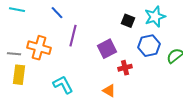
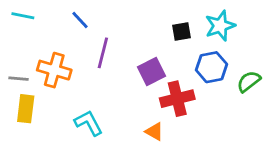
black square: (128, 21) -> (181, 31), turned -32
red cross: (125, 68) -> (177, 99), size x1.6

